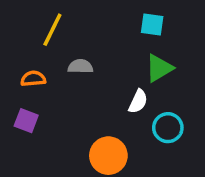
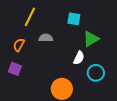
cyan square: (152, 24) -> (74, 19), moved
orange semicircle: (33, 79) -> (19, 45), turned -56

